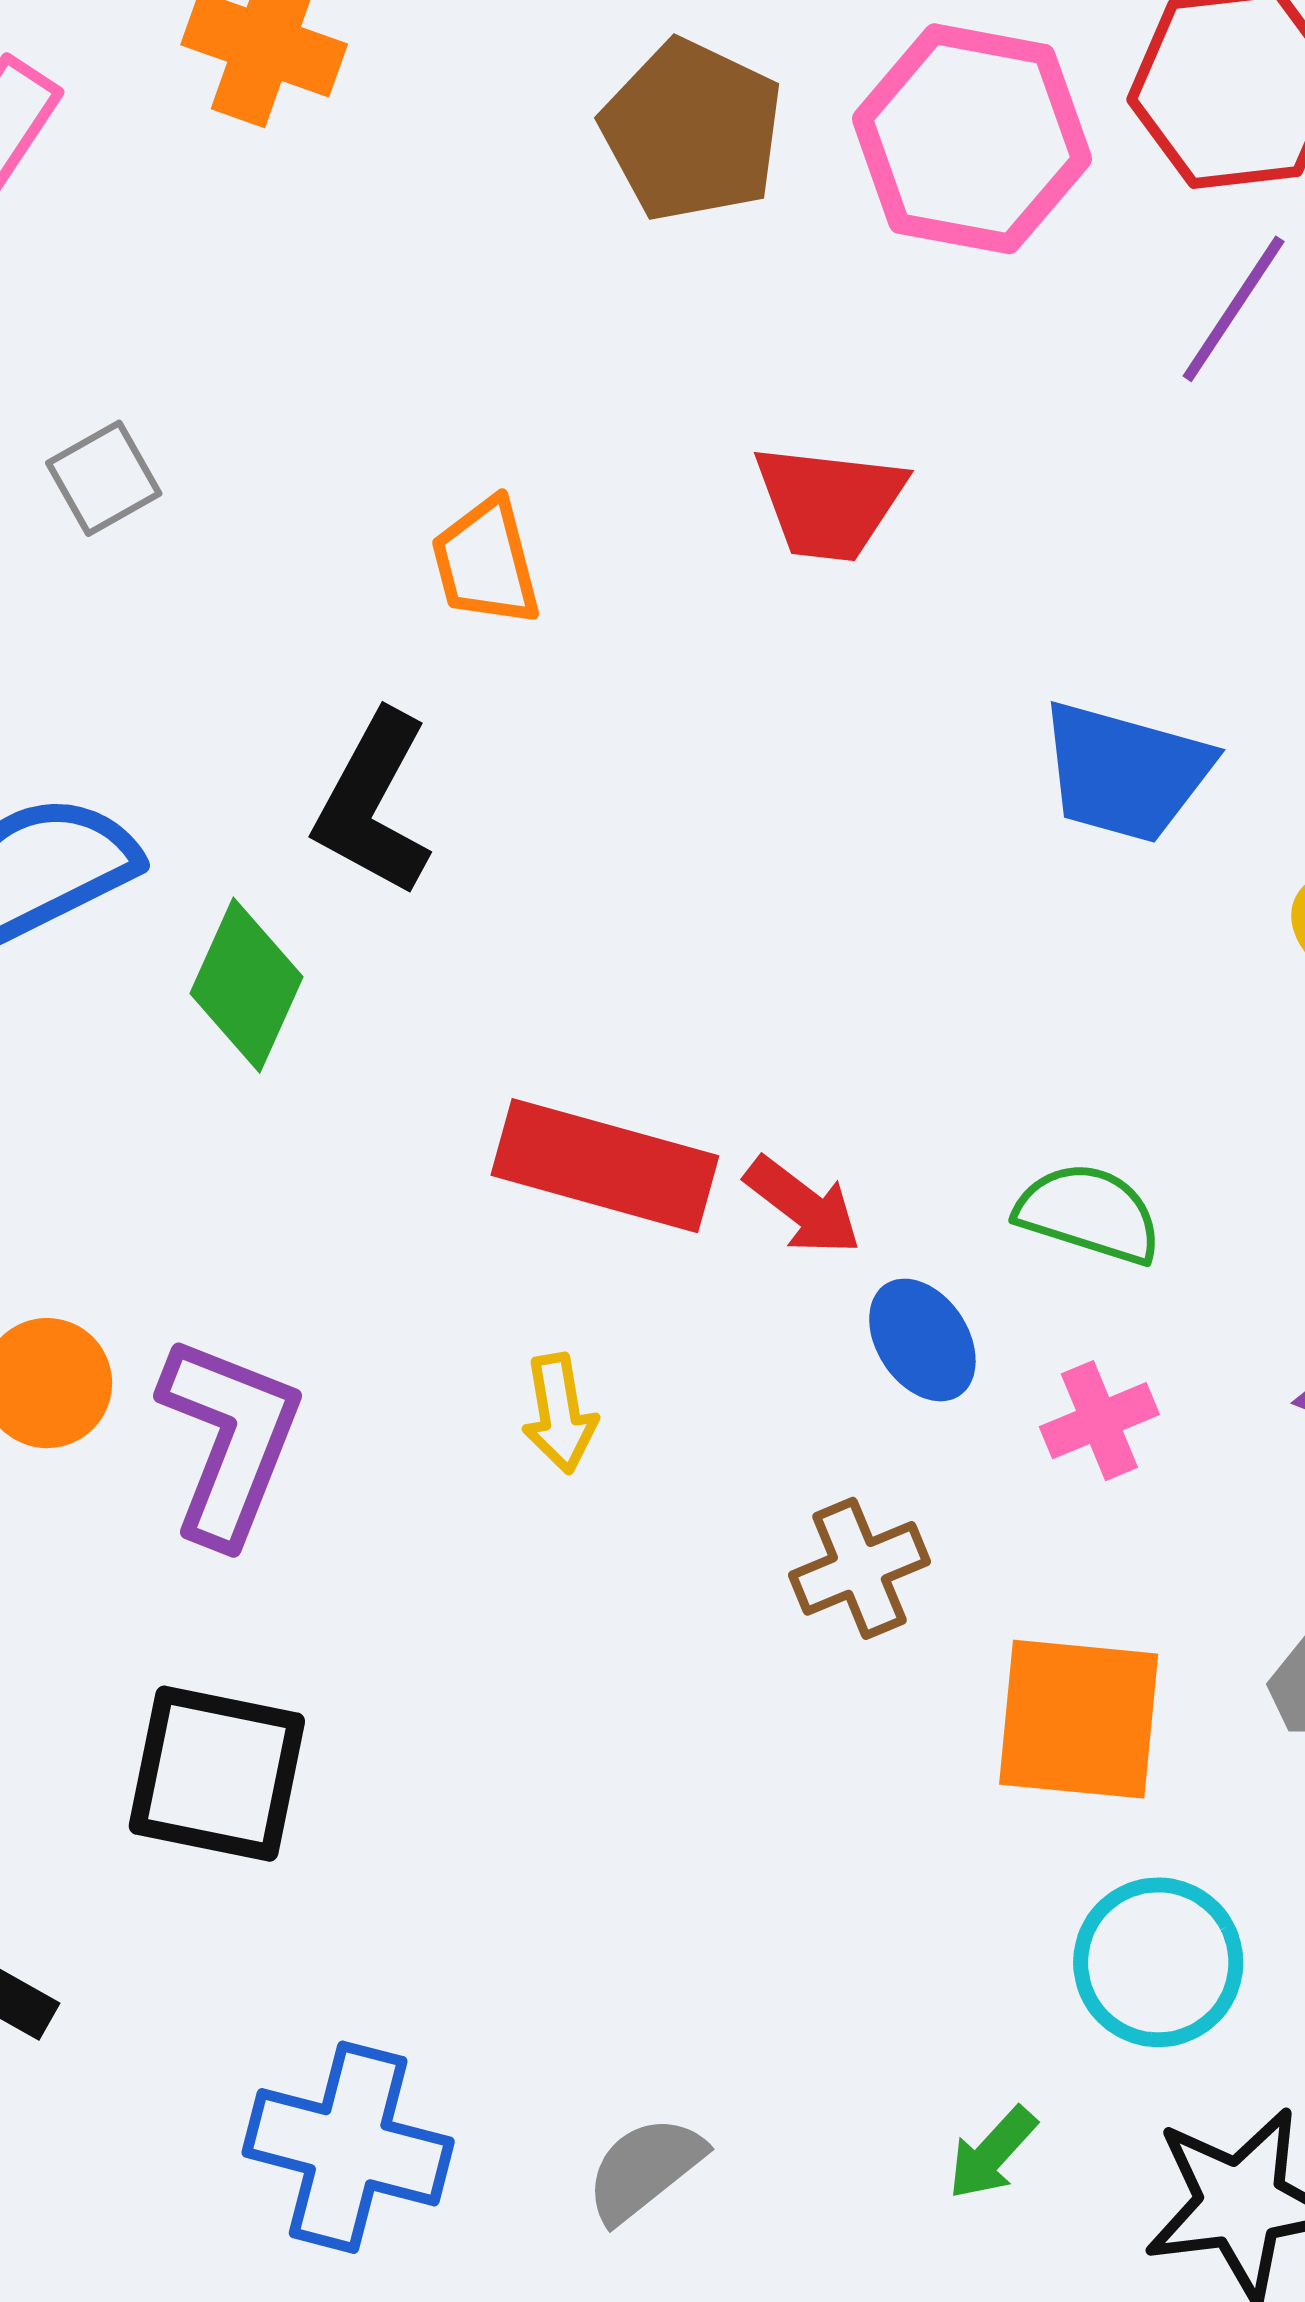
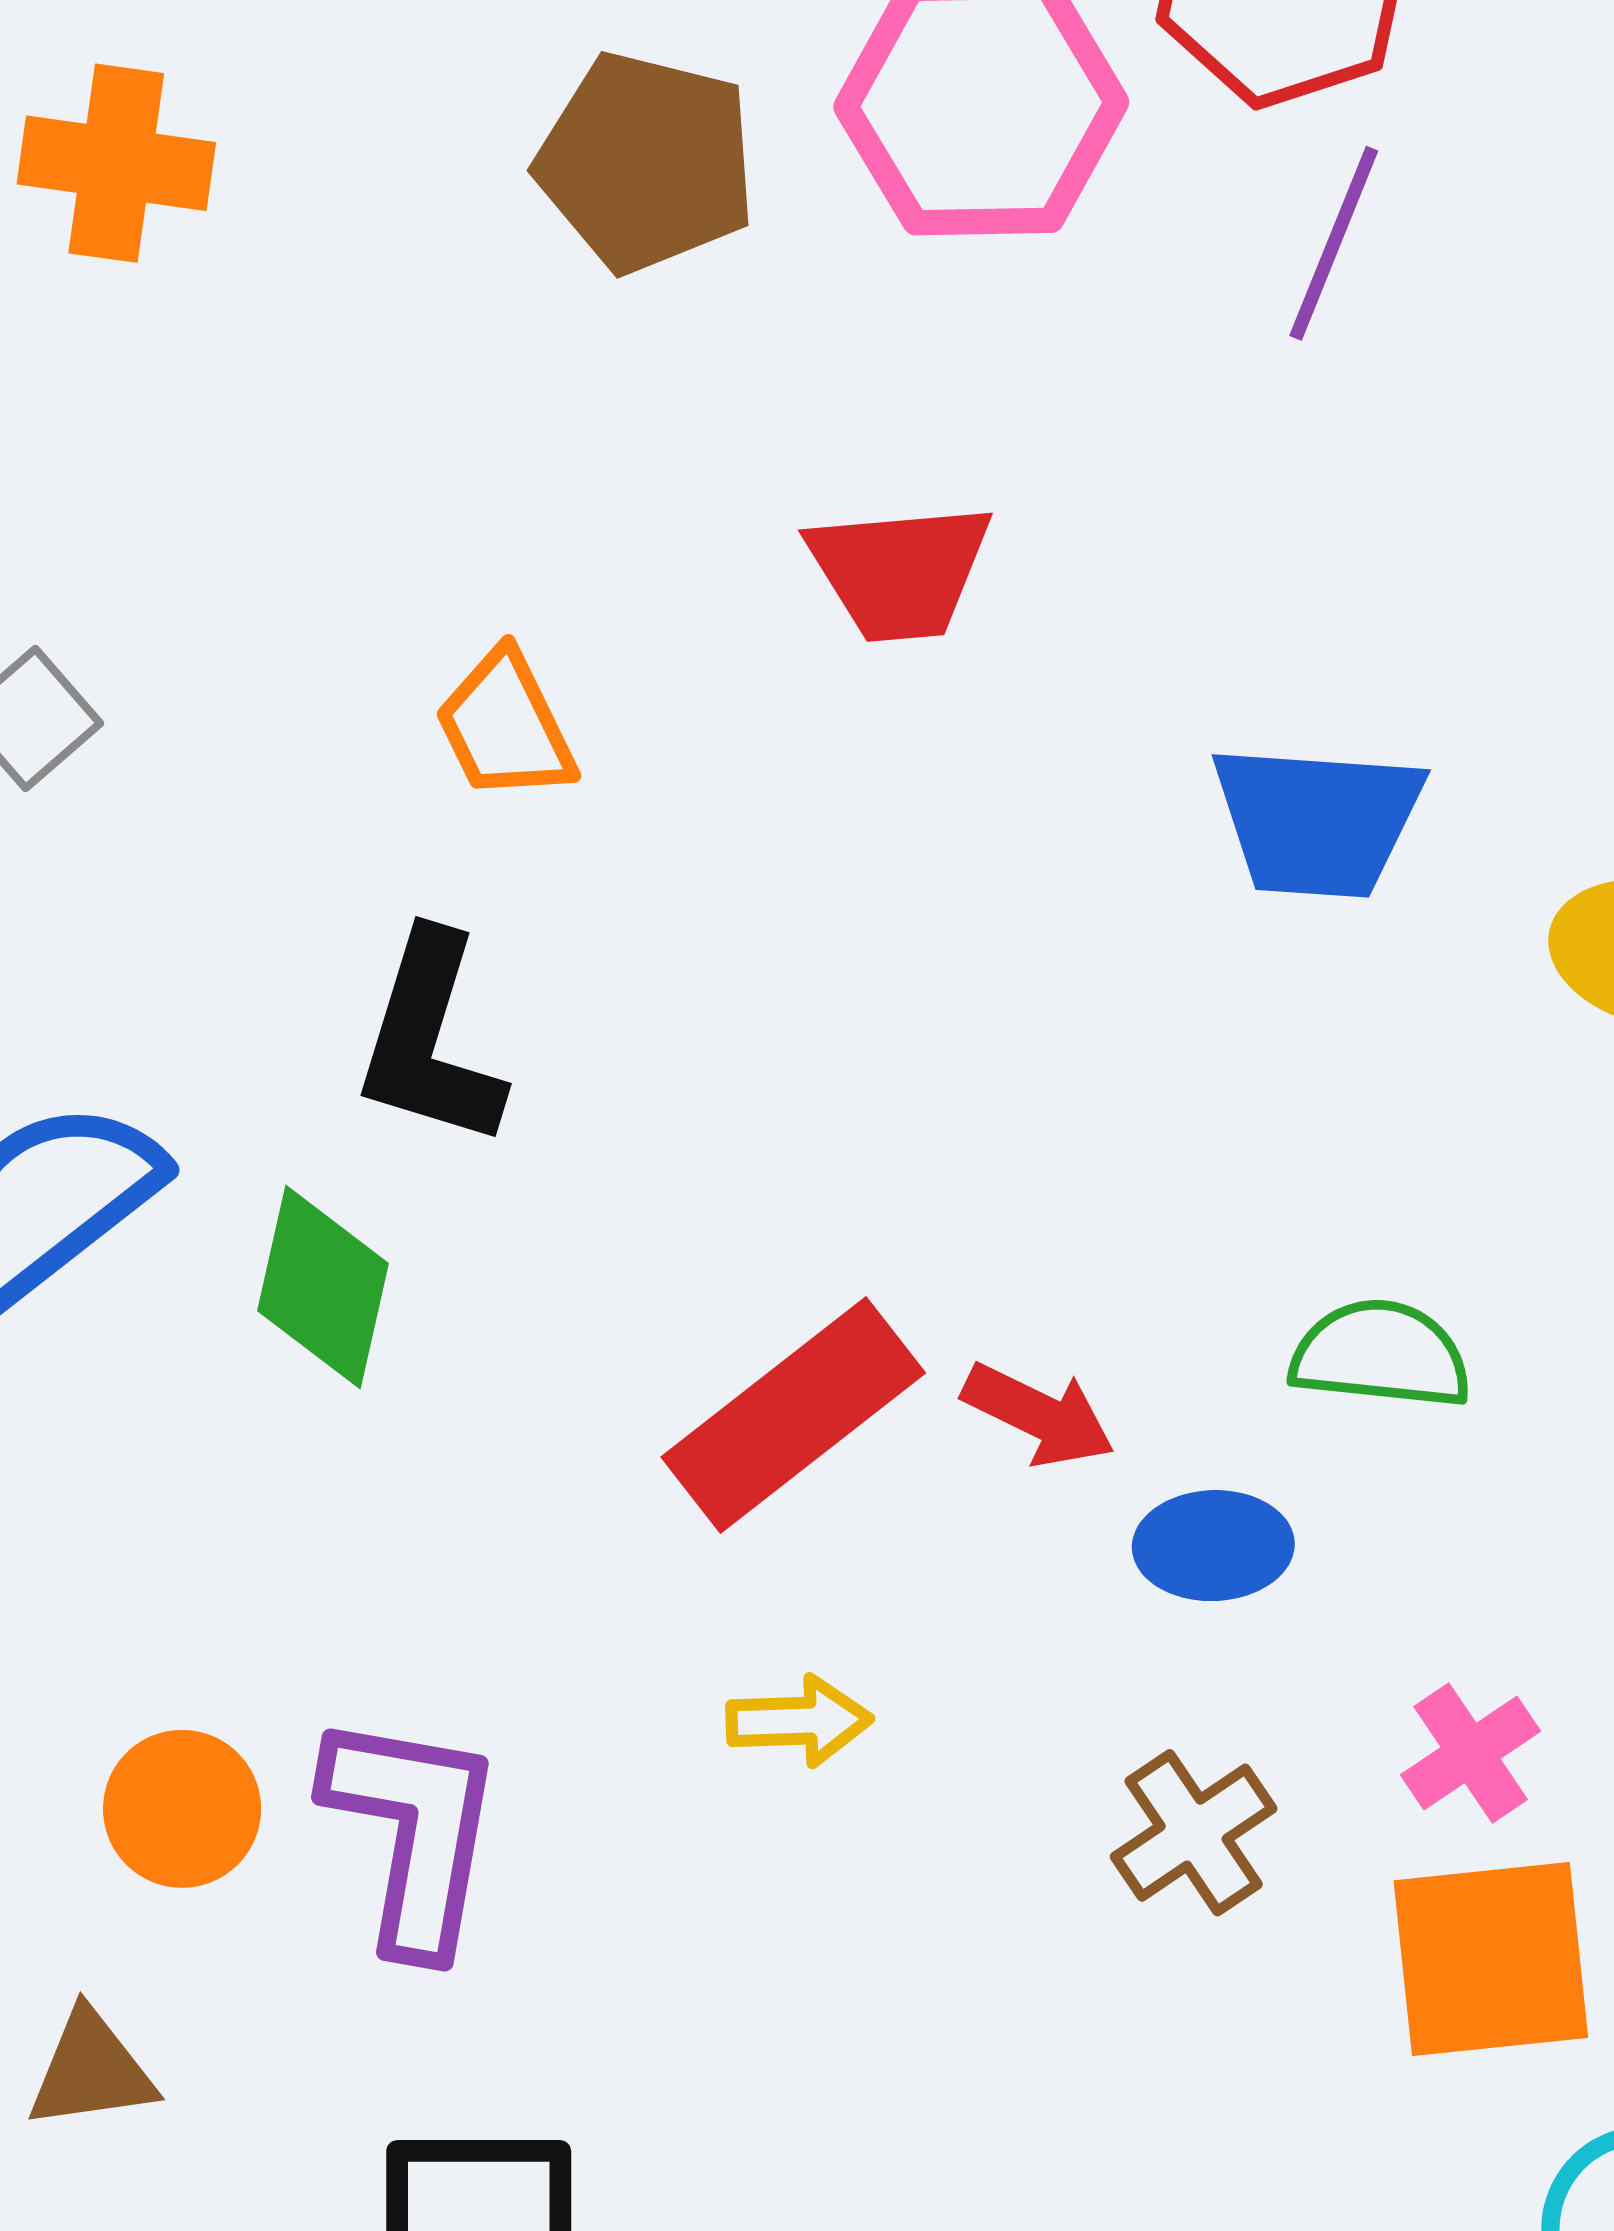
red rectangle: (605, 1166) -> (793, 1415), turned -42
blue ellipse: (922, 1340) -> (1213, 1546), turned -47
yellow arrow: (559, 1413) -> (799, 1721), turned -71
pink cross: (1099, 1421) -> (1471, 1753), moved

